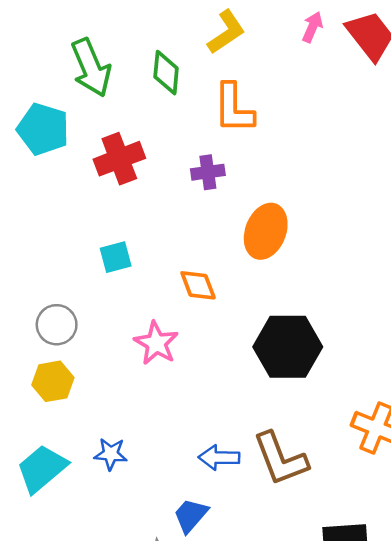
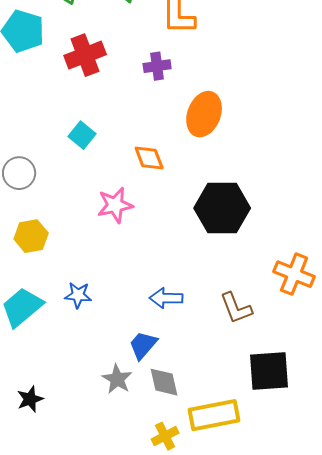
cyan square: (116, 257) -> (82, 135), turned -36
gray circle: (57, 325) -> (19, 173), moved
pink star: (156, 343) -> (115, 205), turned 30
brown L-shape: (280, 459) -> (236, 308), moved, size x0.7

